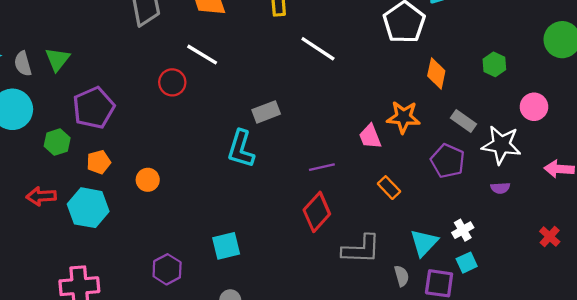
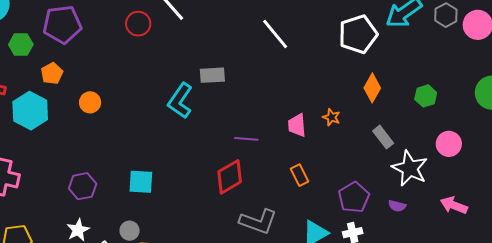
orange star: (403, 117) -> (331, 117), size x0.6
purple pentagon: (448, 161) -> (354, 197), moved
orange pentagon: (99, 162) -> (52, 73), turned -30

